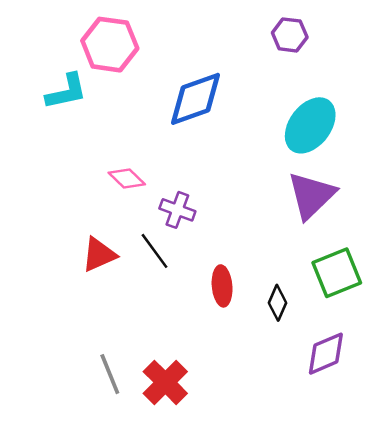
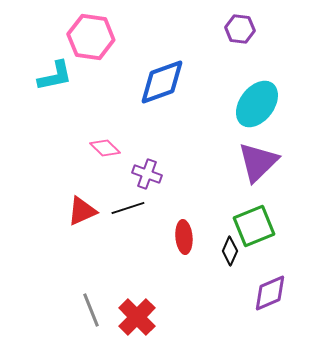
black line: (154, 251) -> (128, 208), turned -72
green square: (337, 273) -> (254, 226), moved

